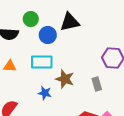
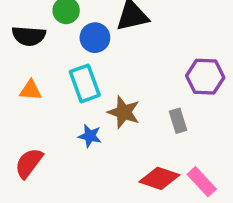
cyan rectangle: (42, 62) -> (85, 83), turned 70

